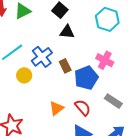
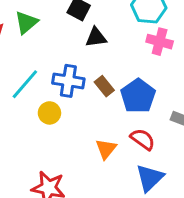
blue cross: (42, 57) -> (68, 81), turned -30
pink cross: (105, 60) -> (160, 42), moved

